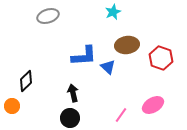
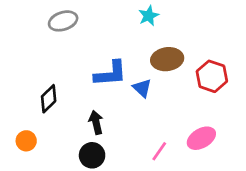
black diamond: (26, 81) -> (49, 99), moved
orange circle: (12, 106) -> (26, 141), moved

